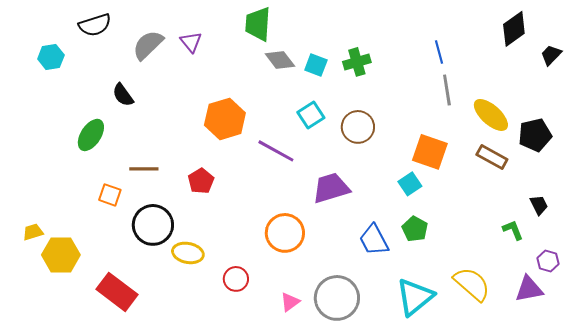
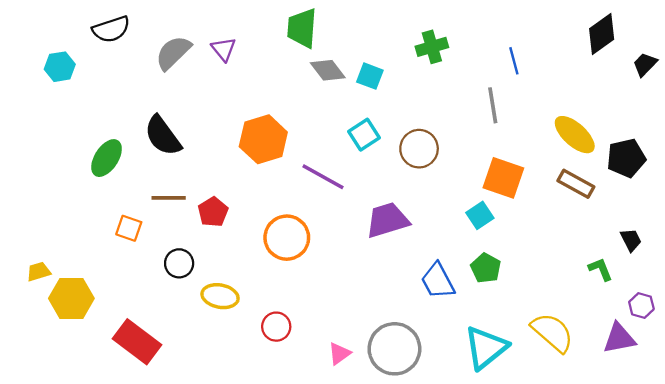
green cross: (357, 62) -> (432, 47), moved
gray line: (447, 90) -> (493, 105), moved
black semicircle: (123, 95) -> (163, 136), moved, size x1.5
red pentagon: (201, 181) -> (213, 212), moved
black circle: (153, 225) -> (179, 263), size x0.6
orange circle: (285, 233) -> (287, 238), moved

